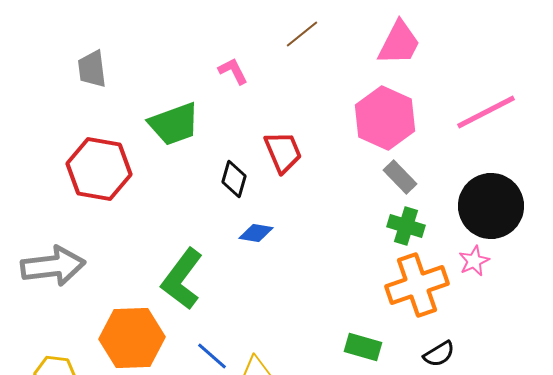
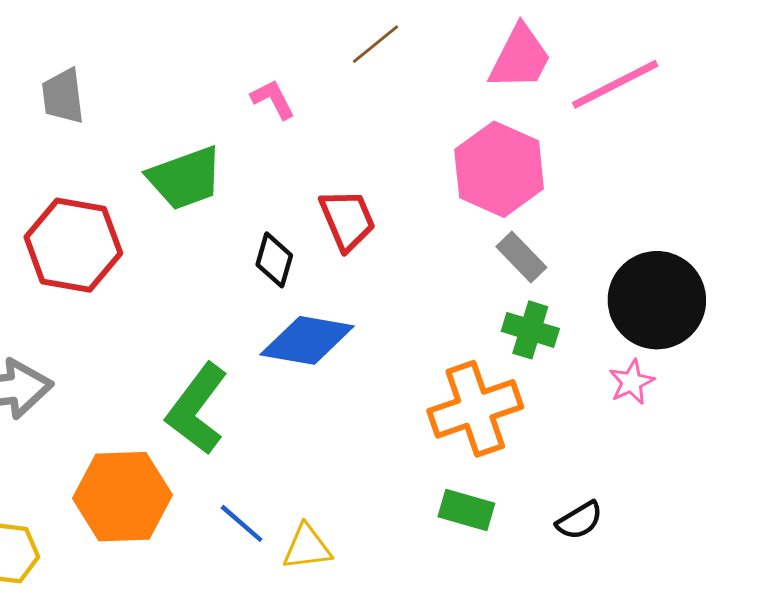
pink line: (486, 112) -> (615, 84), moved
blue diamond: (256, 233) -> (307, 340), size x1.8
orange cross: (417, 285) -> (475, 409), moved

